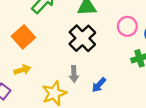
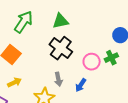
pink circle: (127, 26) -> (92, 62), moved

